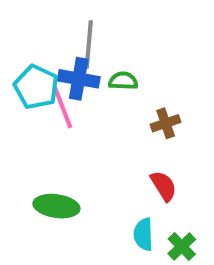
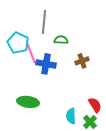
blue cross: (79, 79) -> (46, 64), moved
red semicircle: (164, 186) -> (95, 105), moved

